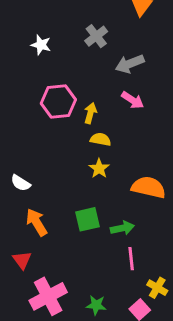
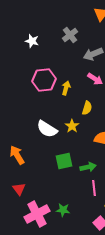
yellow semicircle: (101, 139) -> (87, 108), moved, turned 96
white semicircle: (21, 183) -> (47, 129), moved, size x1.5
orange arrow: (37, 222) -> (17, 155), moved
green star: (96, 305) -> (63, 210), moved

